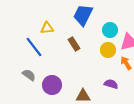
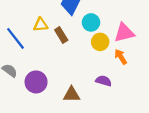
yellow triangle: (47, 28) -> (41, 25), moved
cyan circle: (110, 30) -> (91, 22), moved

